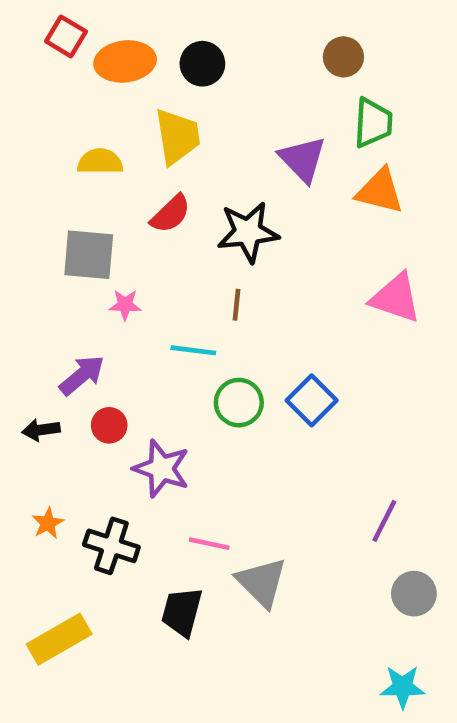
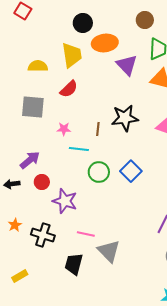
orange ellipse: (125, 61) -> (105, 43), moved
black star: (248, 232) -> (125, 118), moved
pink star: (125, 305) -> (64, 129), moved
yellow rectangle: (59, 639) -> (20, 276), size x0.6

